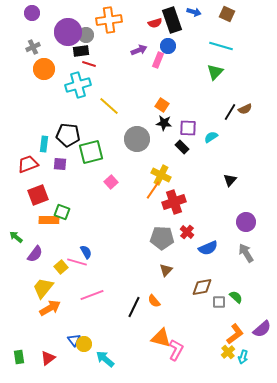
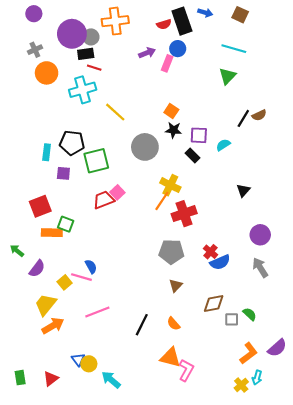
red trapezoid: (28, 164) -> (104, 200), moved
red cross: (187, 232) -> (210, 252), moved
orange semicircle: (154, 301) -> (173, 324), moved
yellow cross: (228, 352) -> (241, 385), moved

